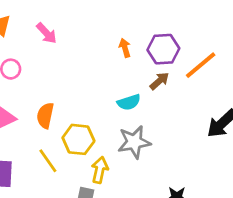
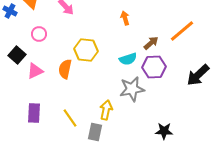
purple hexagon: (163, 49) -> (154, 67), moved
yellow hexagon: (78, 139) -> (86, 50), moved
yellow line: (48, 161) -> (70, 118), moved

